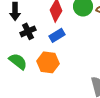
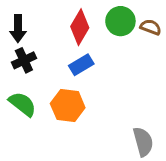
black cross: (28, 31) -> (24, 60), moved

